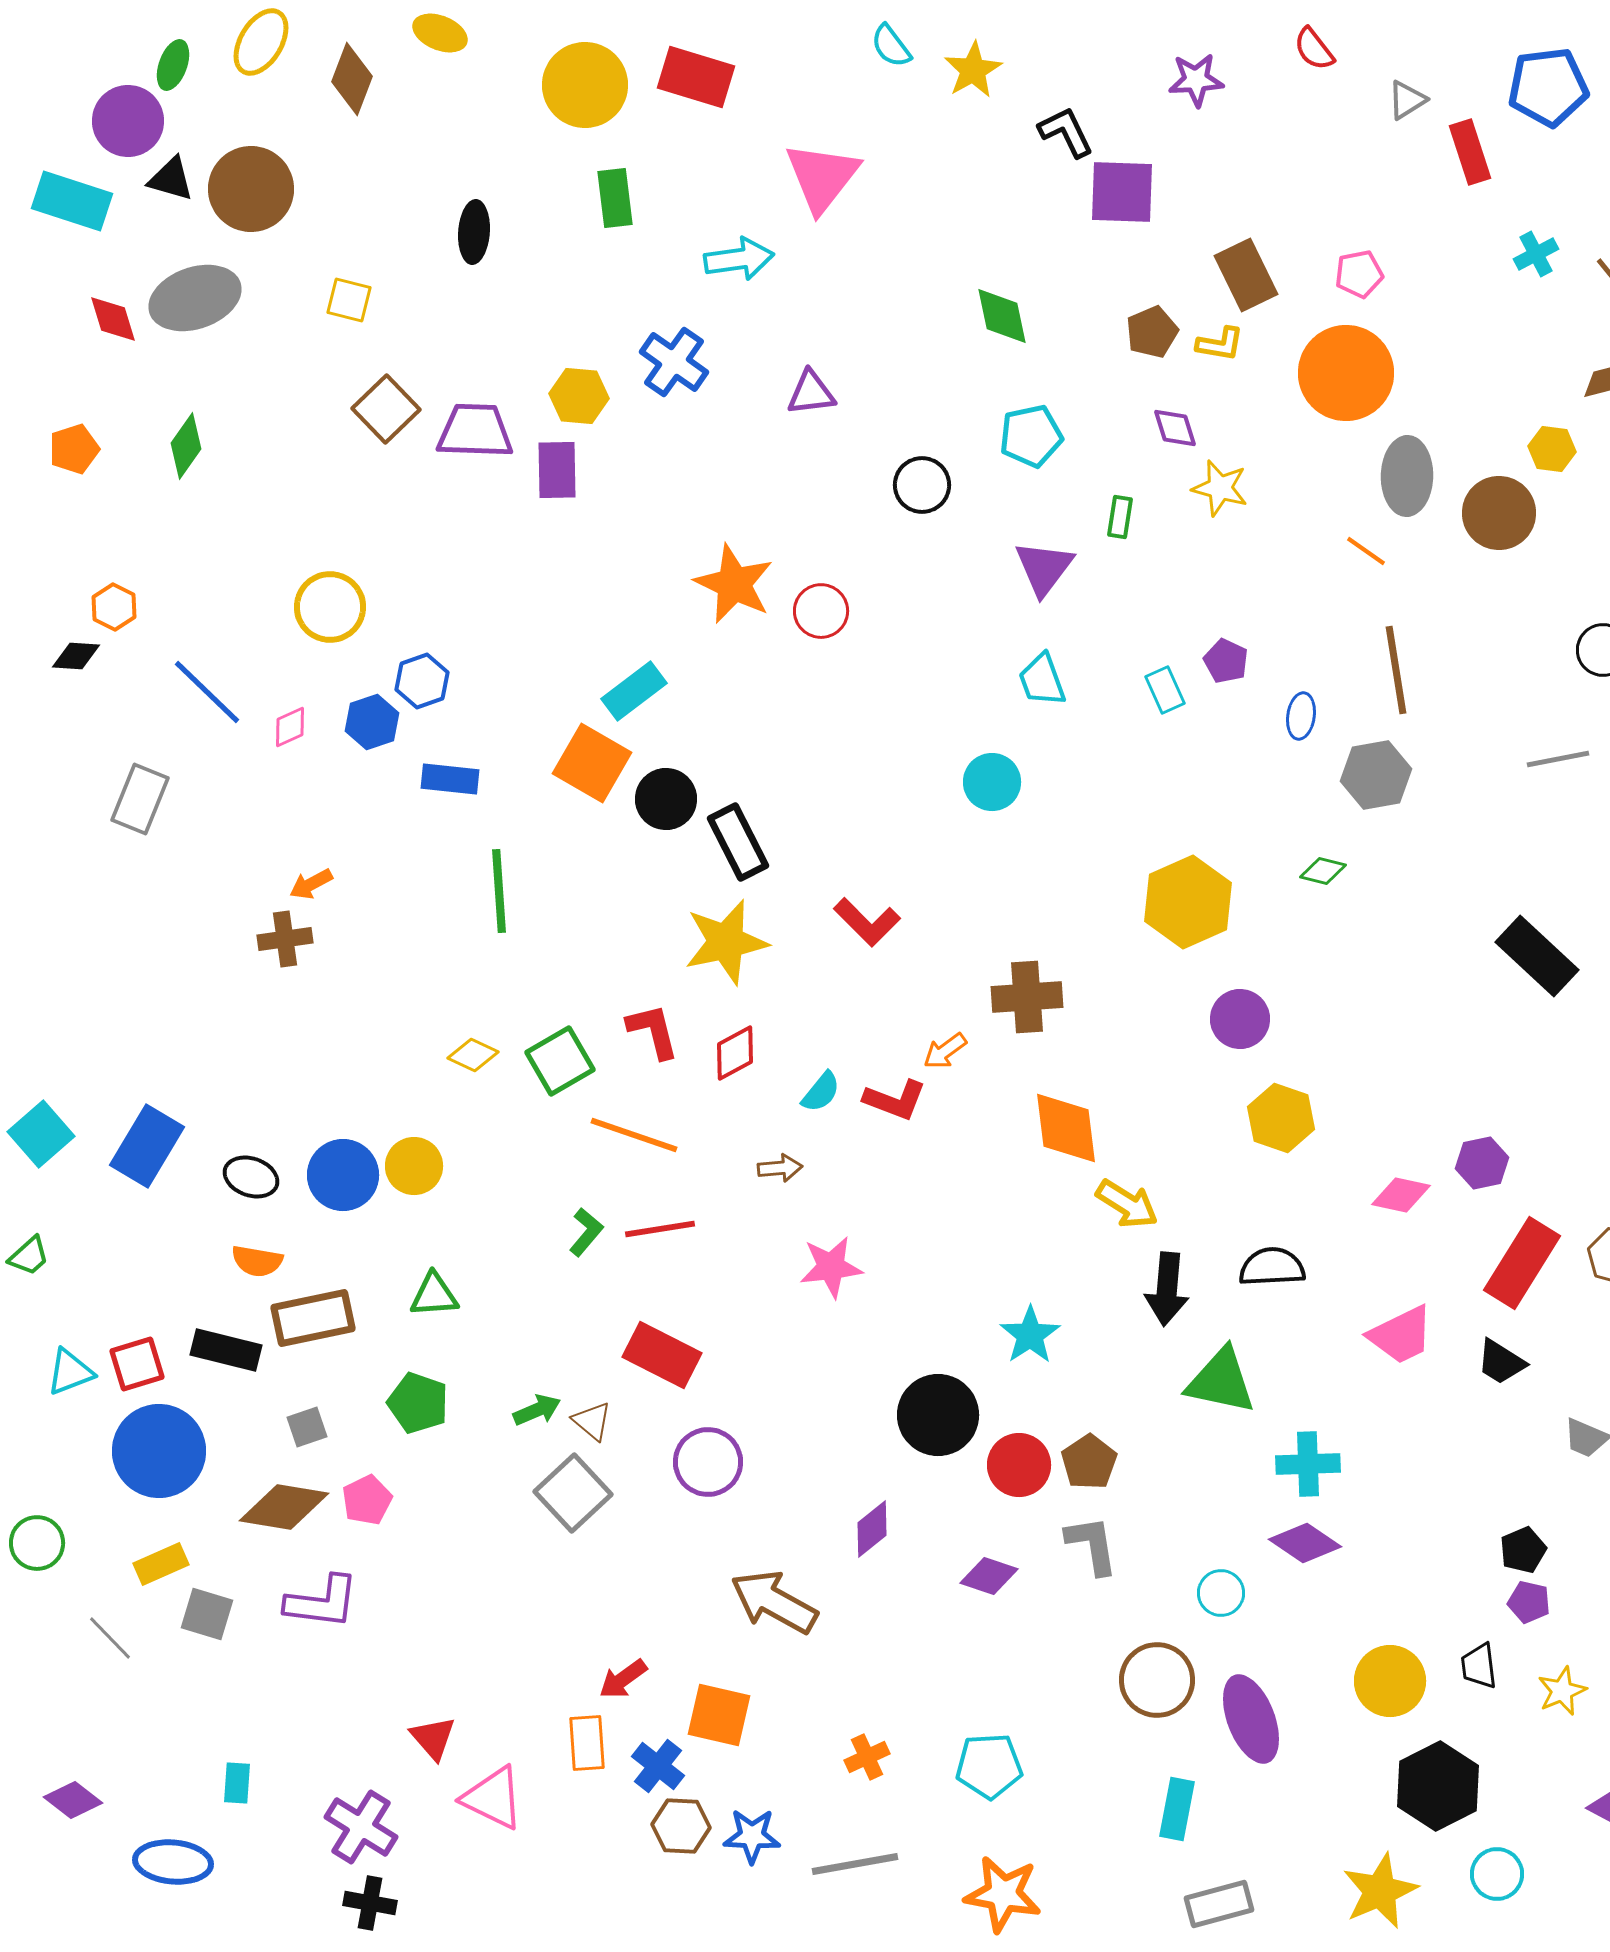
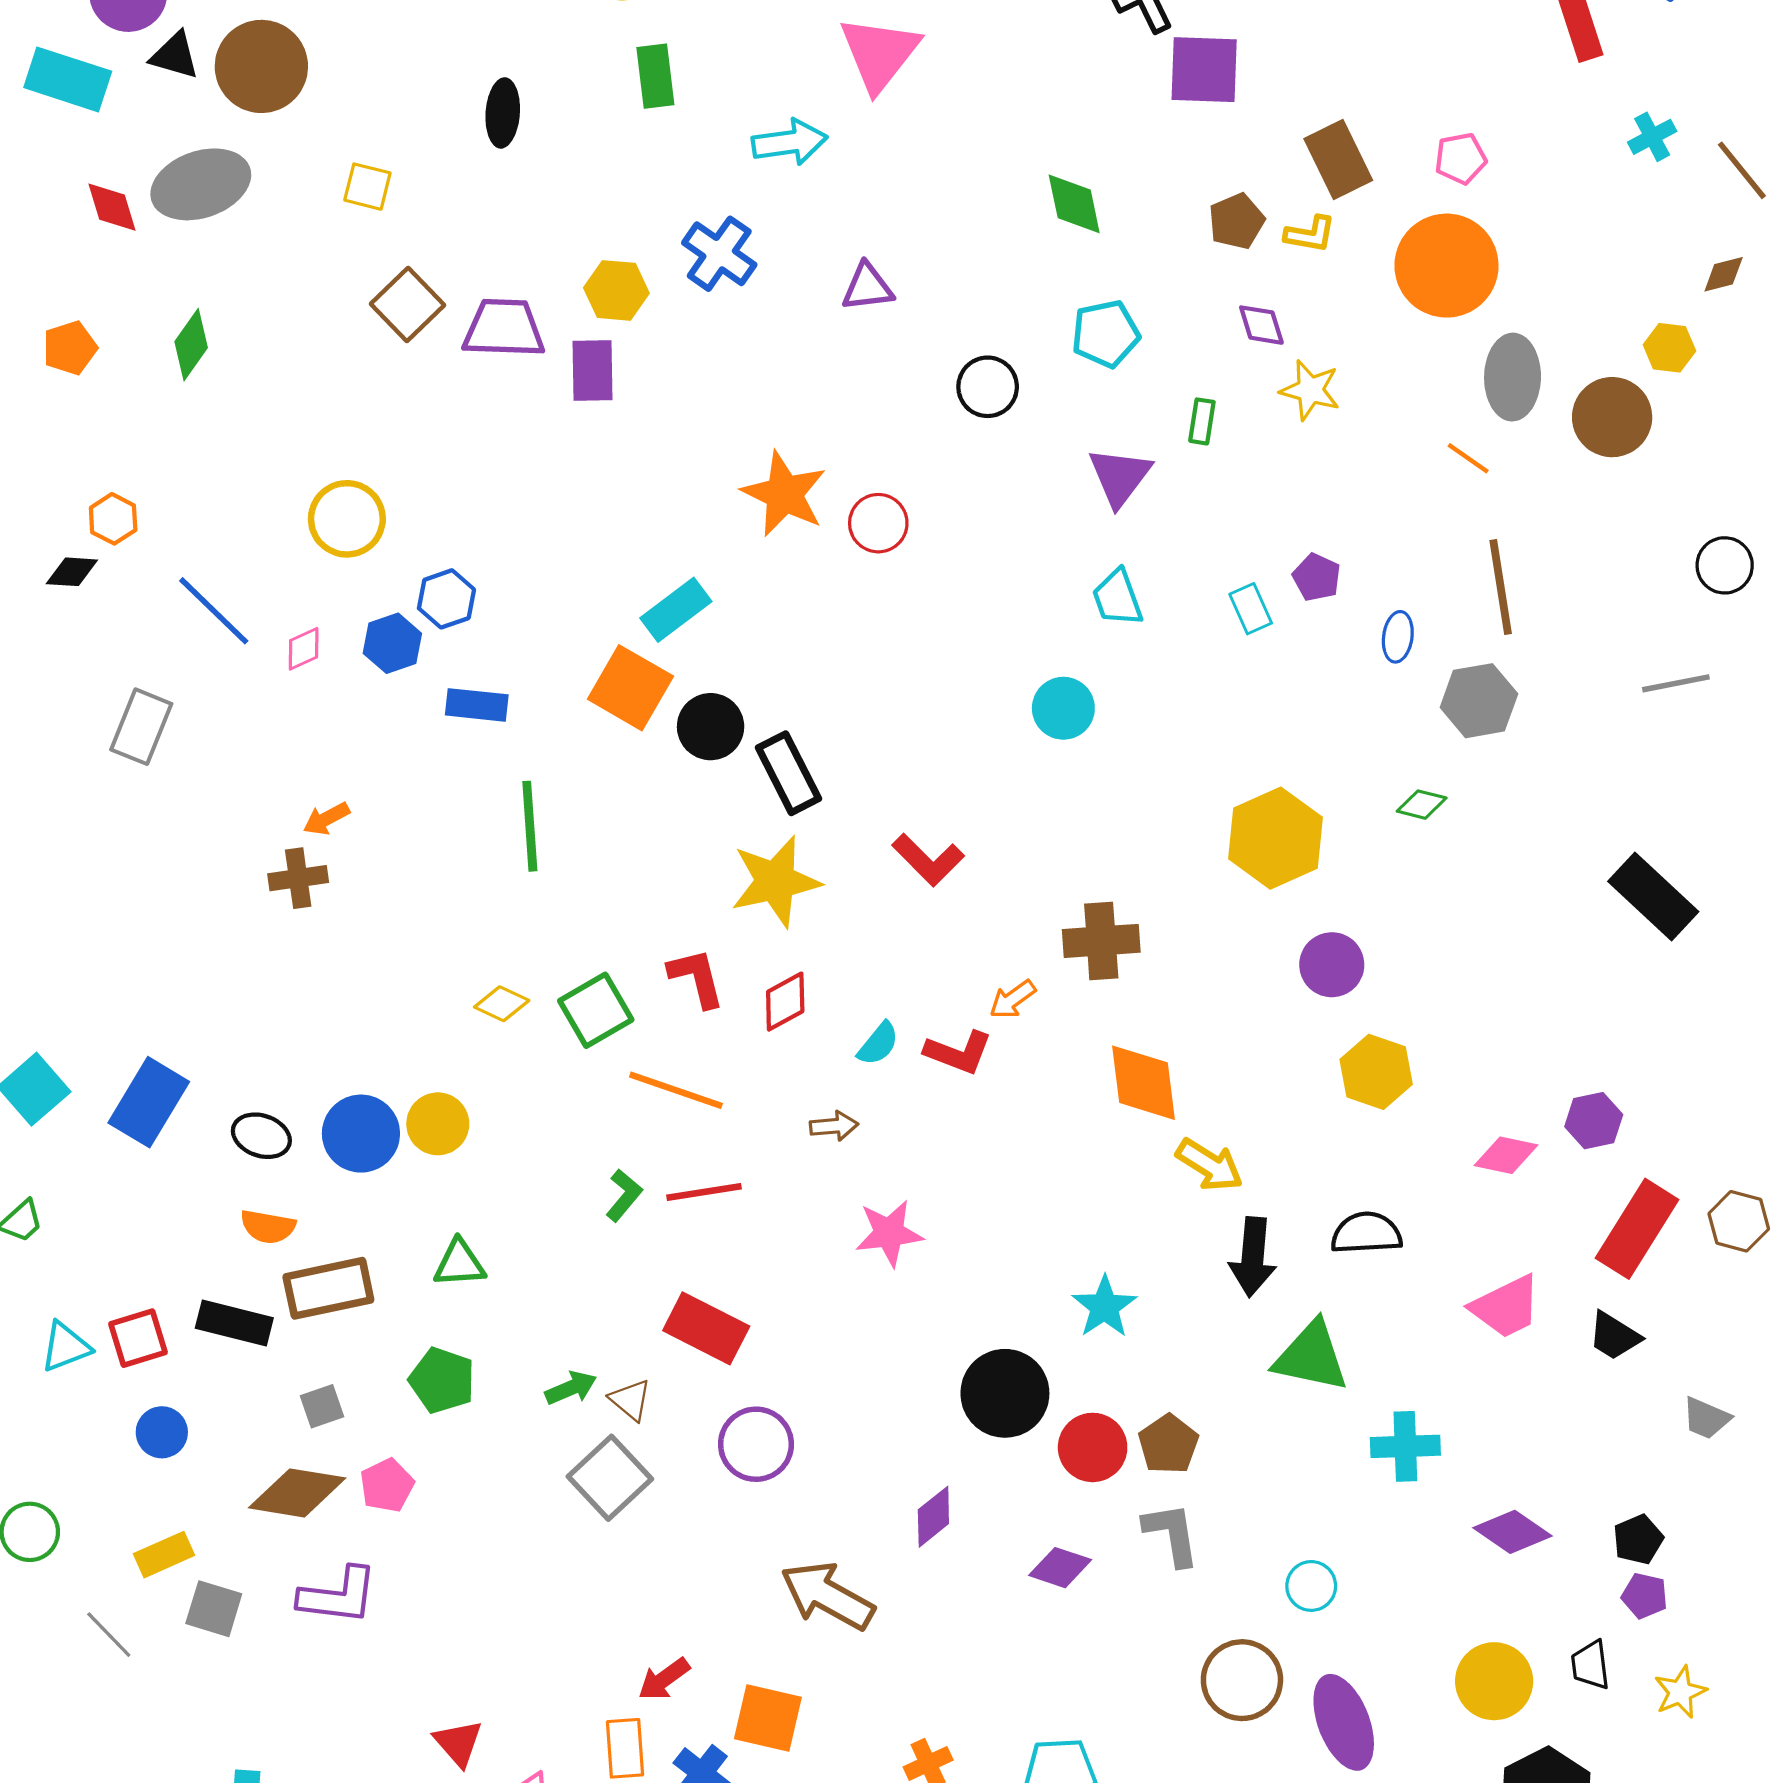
blue circle: (159, 1451) -> (162, 1432), size x0.5
purple diamond: (1305, 1543) -> (1513, 1532), moved

